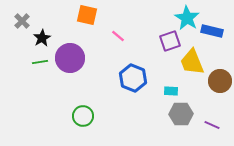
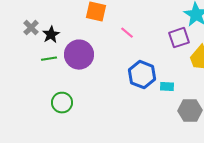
gray cross: (22, 21) -> (31, 28), moved
cyan rectangle: (171, 91) -> (167, 87), moved
green circle: (83, 116) -> (62, 103), moved

